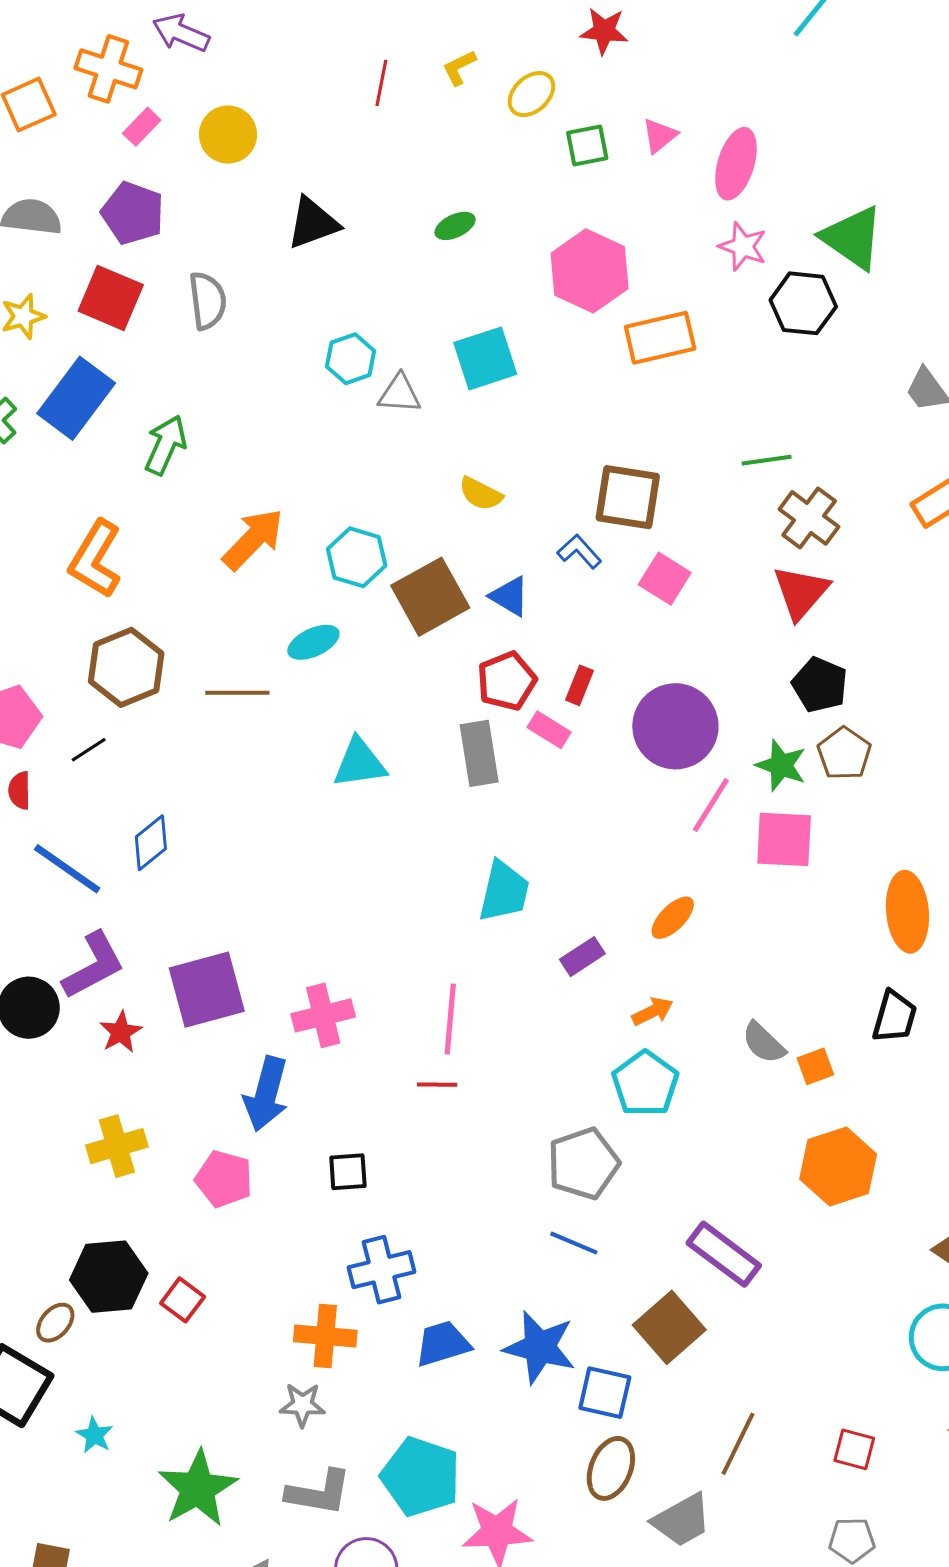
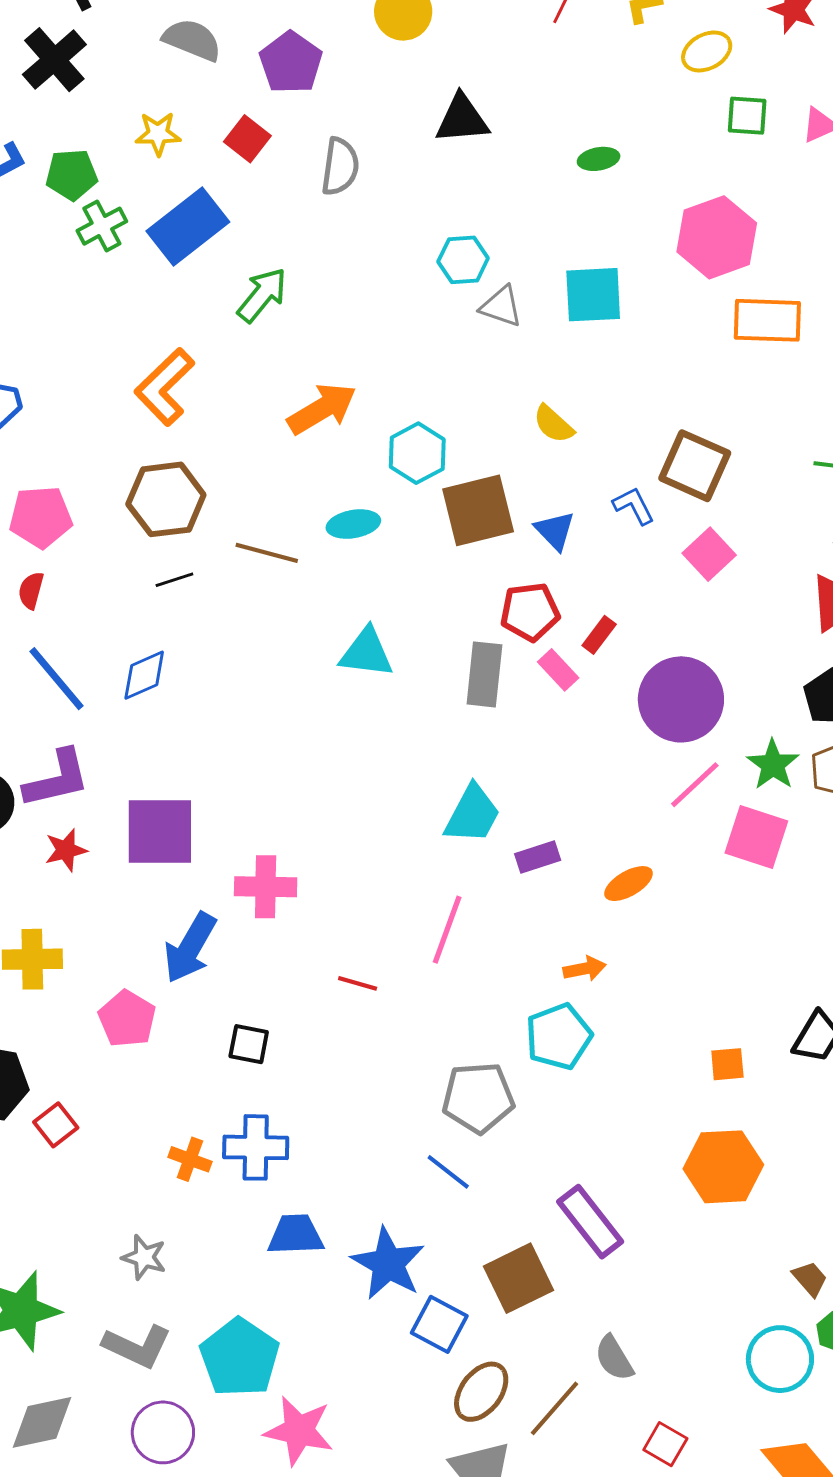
red square: (111, 298) -> (247, 139), size x0.7
black line: (89, 750) -> (174, 580), moved
purple rectangle: (582, 957) -> (538, 857), moved
pink line: (450, 1019) -> (447, 930), moved
gray semicircle: (764, 1043) -> (614, 1358), moved
orange cross: (325, 1336) -> (190, 1159), moved, size x0.7
brown ellipse: (611, 1468) -> (481, 1392), moved

